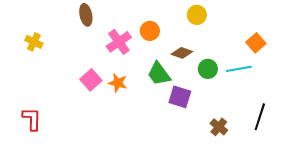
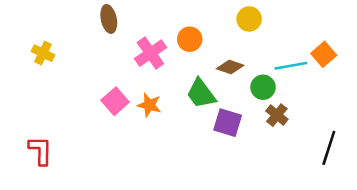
cyan line: (239, 69) -> (291, 66), moved
brown cross: (219, 127) -> (277, 115), moved

